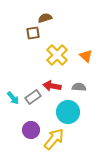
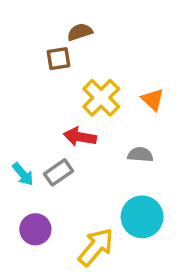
red arrow: (52, 86) -> (80, 137), moved
cyan circle: (68, 112) -> (142, 217), moved
purple circle: (31, 130) -> (35, 229), moved

